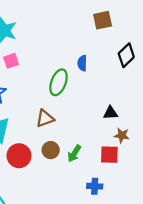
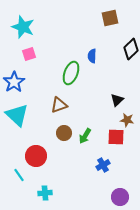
black triangle: (110, 113) -> (117, 100), turned -40
red circle: (19, 156) -> (36, 156), moved
blue cross: (95, 186) -> (103, 165), turned -32

